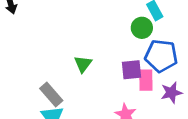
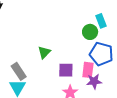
purple square: (132, 70) -> (66, 70), moved
purple star: (171, 93) -> (94, 81), moved

